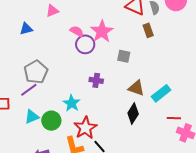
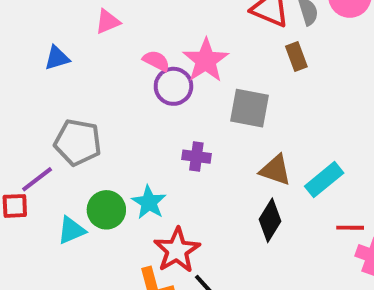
gray square: (124, 56) -> (250, 108), size x1.5
gray pentagon: (36, 72) -> (78, 142), turned -30
purple line: (29, 90) -> (37, 179), moved
green circle: (51, 121) -> (106, 210), moved

